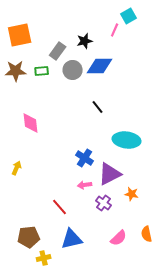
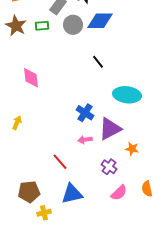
brown star: (16, 71) -> (16, 26), turned 30
purple cross: (104, 203) -> (109, 167), moved

